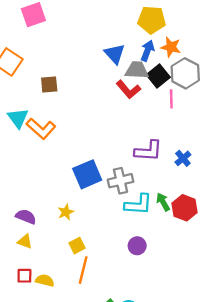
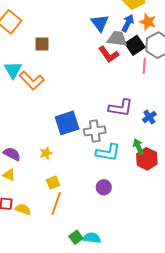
green arrow: (163, 202) -> (138, 147), moved

